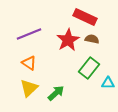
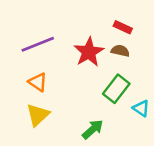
red rectangle: (85, 17) -> (123, 27), moved, size x0.6
cyan triangle: (108, 83) -> (141, 108), turned 32
green arrow: (56, 93) -> (93, 129), moved

